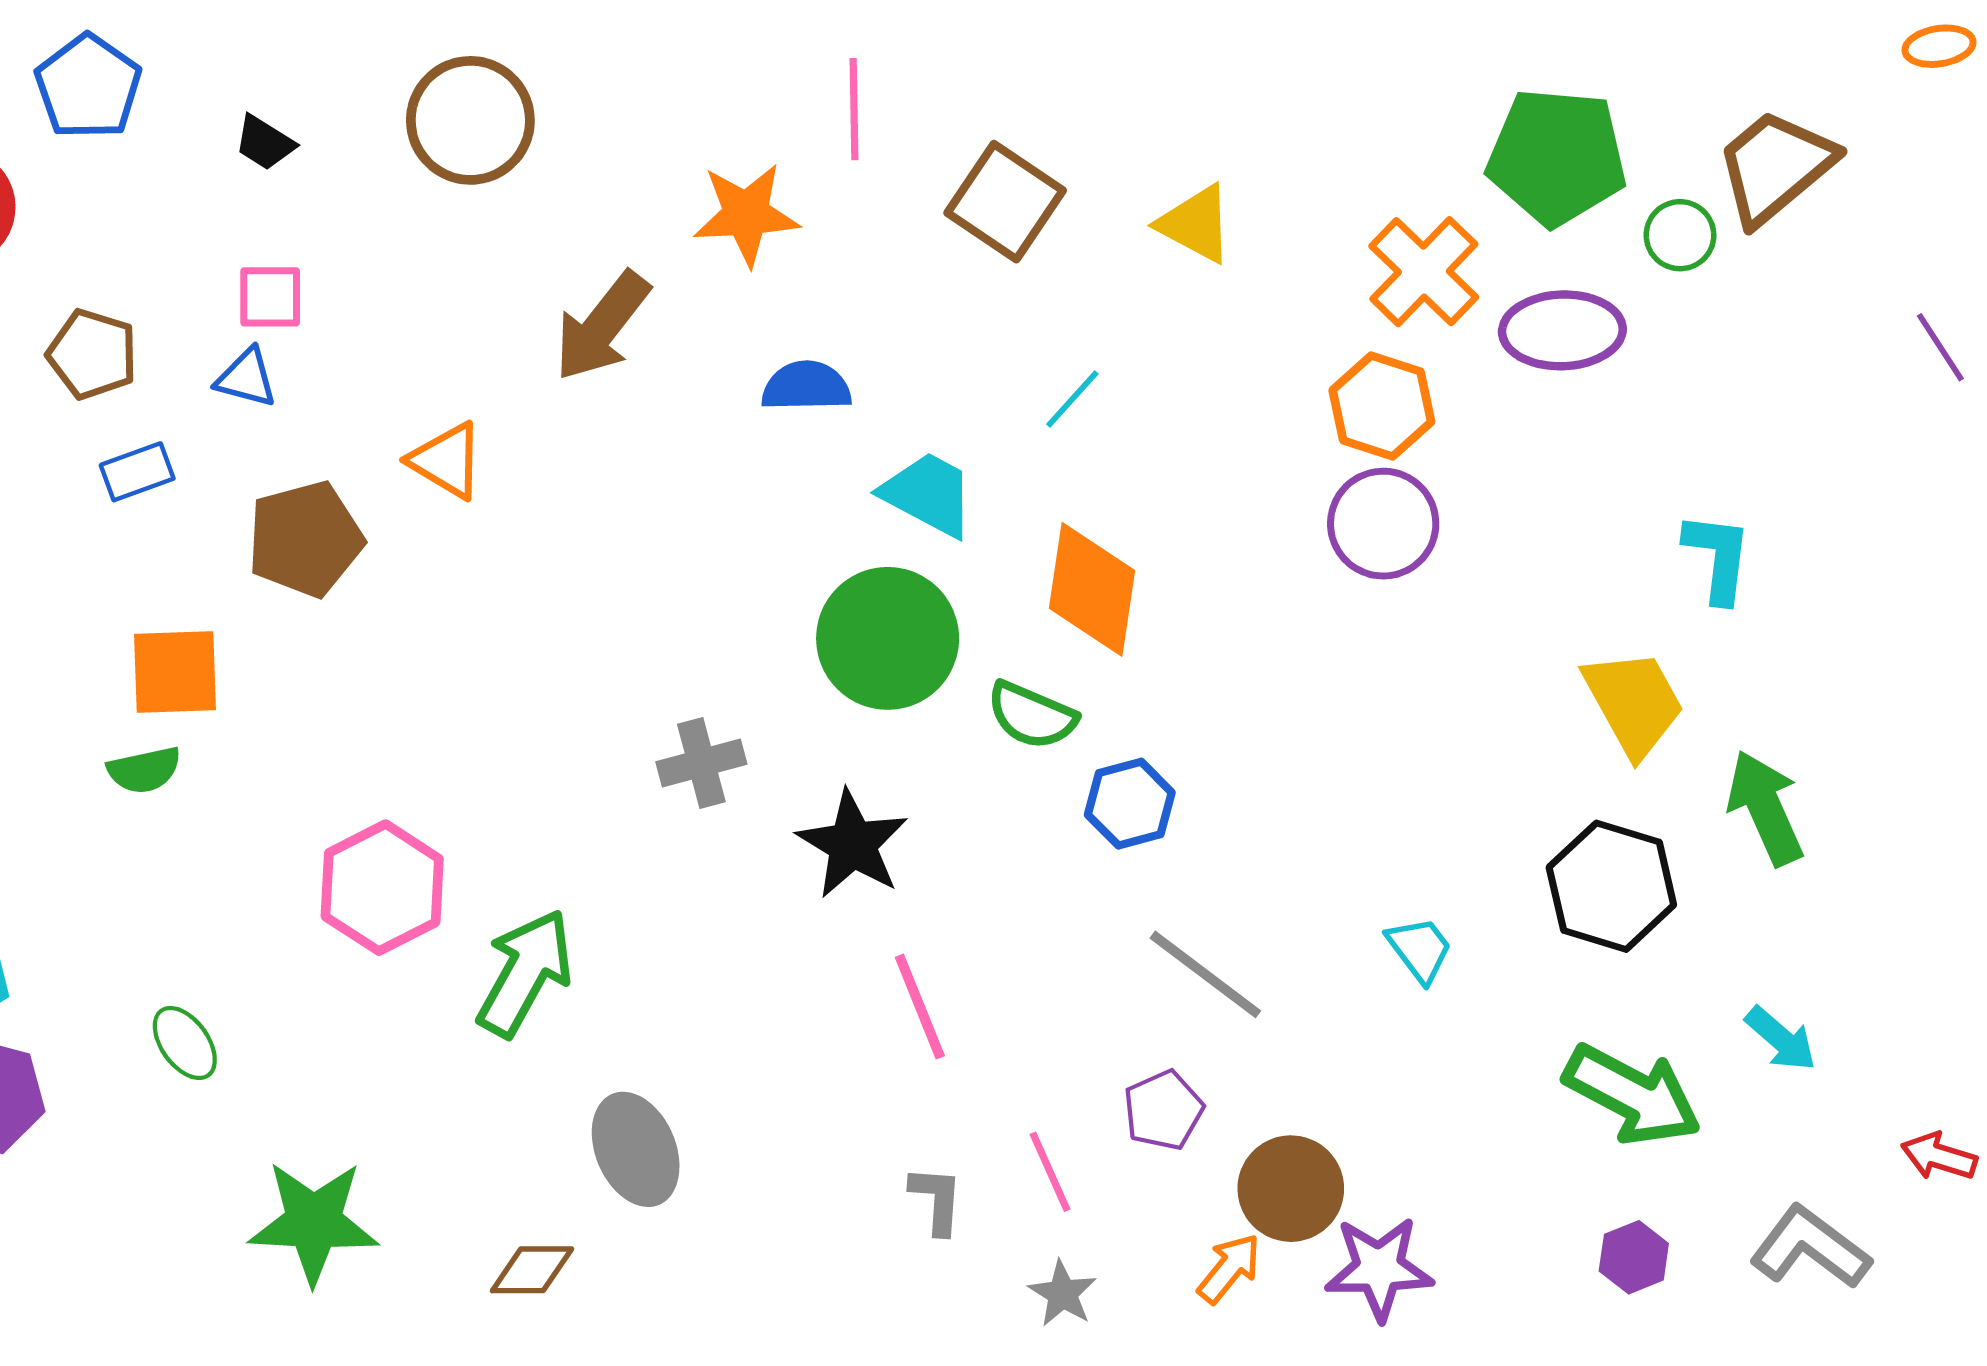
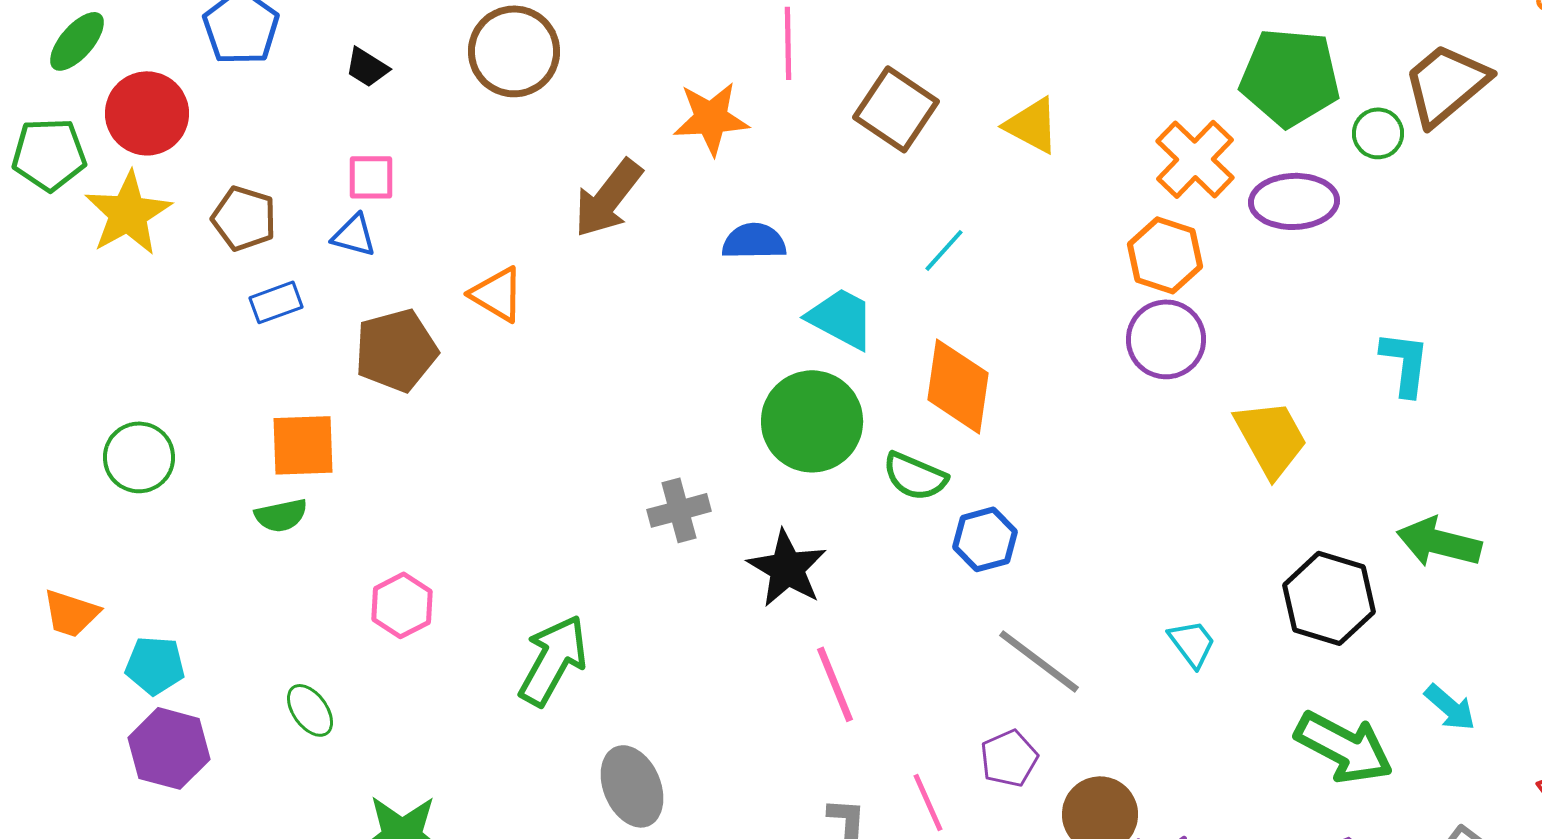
yellow trapezoid: (1634, 703) -> (1271, 438), moved
green arrow: (1765, 808) -> (1439, 542), turned -52
pink hexagon: (382, 888) -> (402, 605), moved, size x0.7

